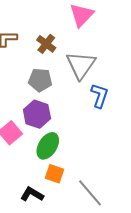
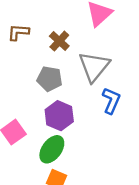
purple hexagon: (37, 114) -> (59, 116), moved

